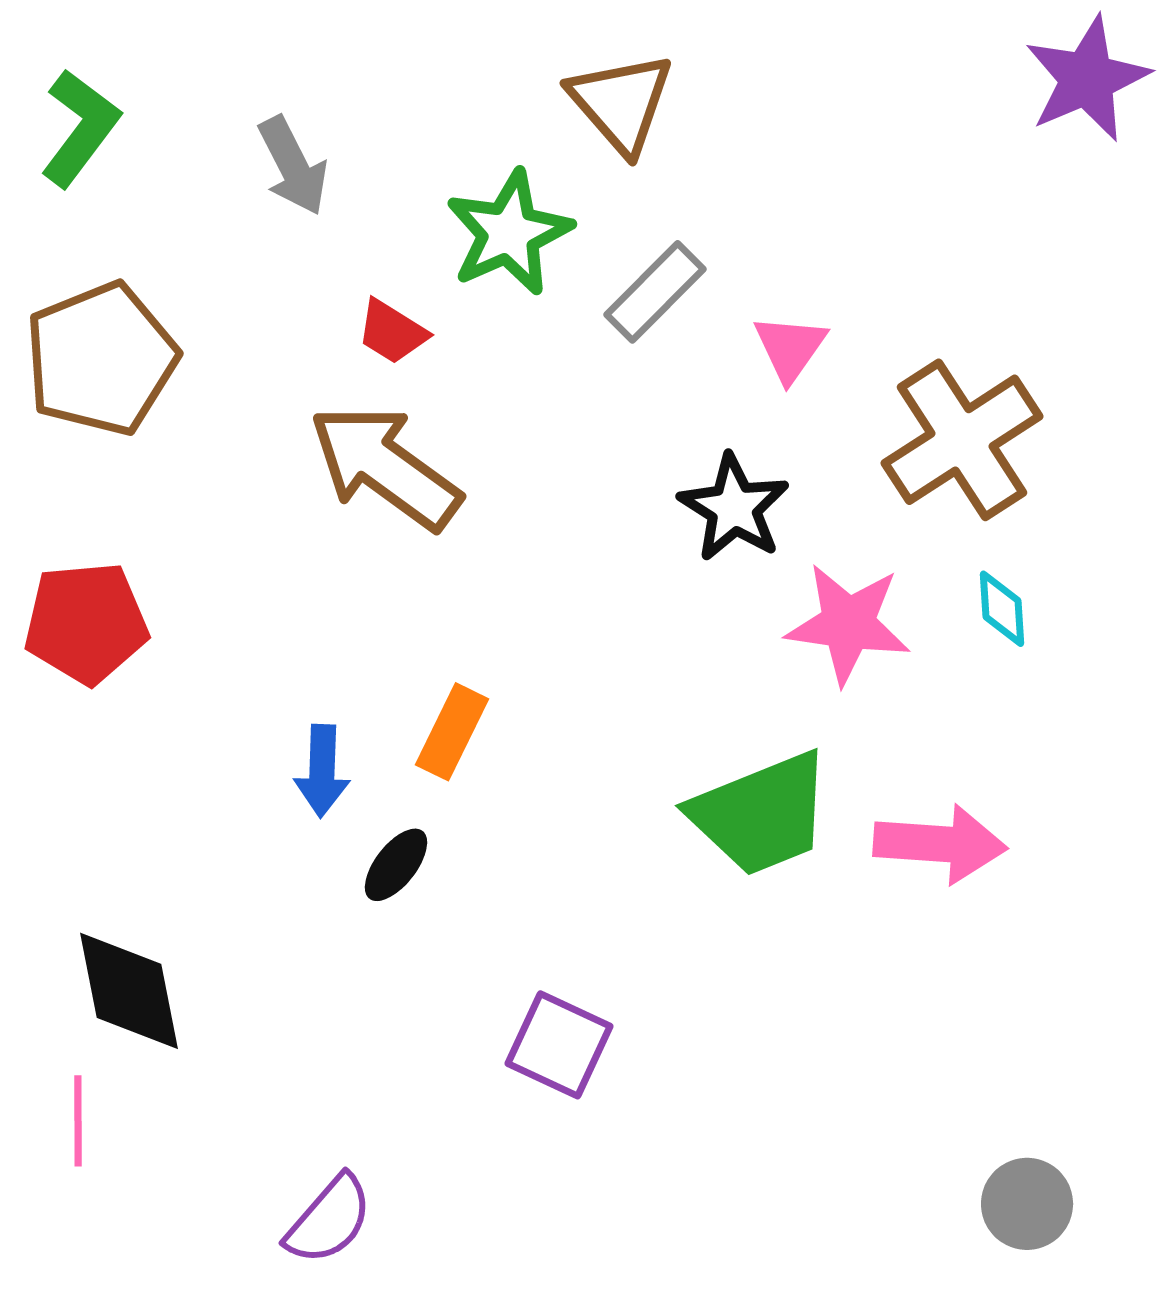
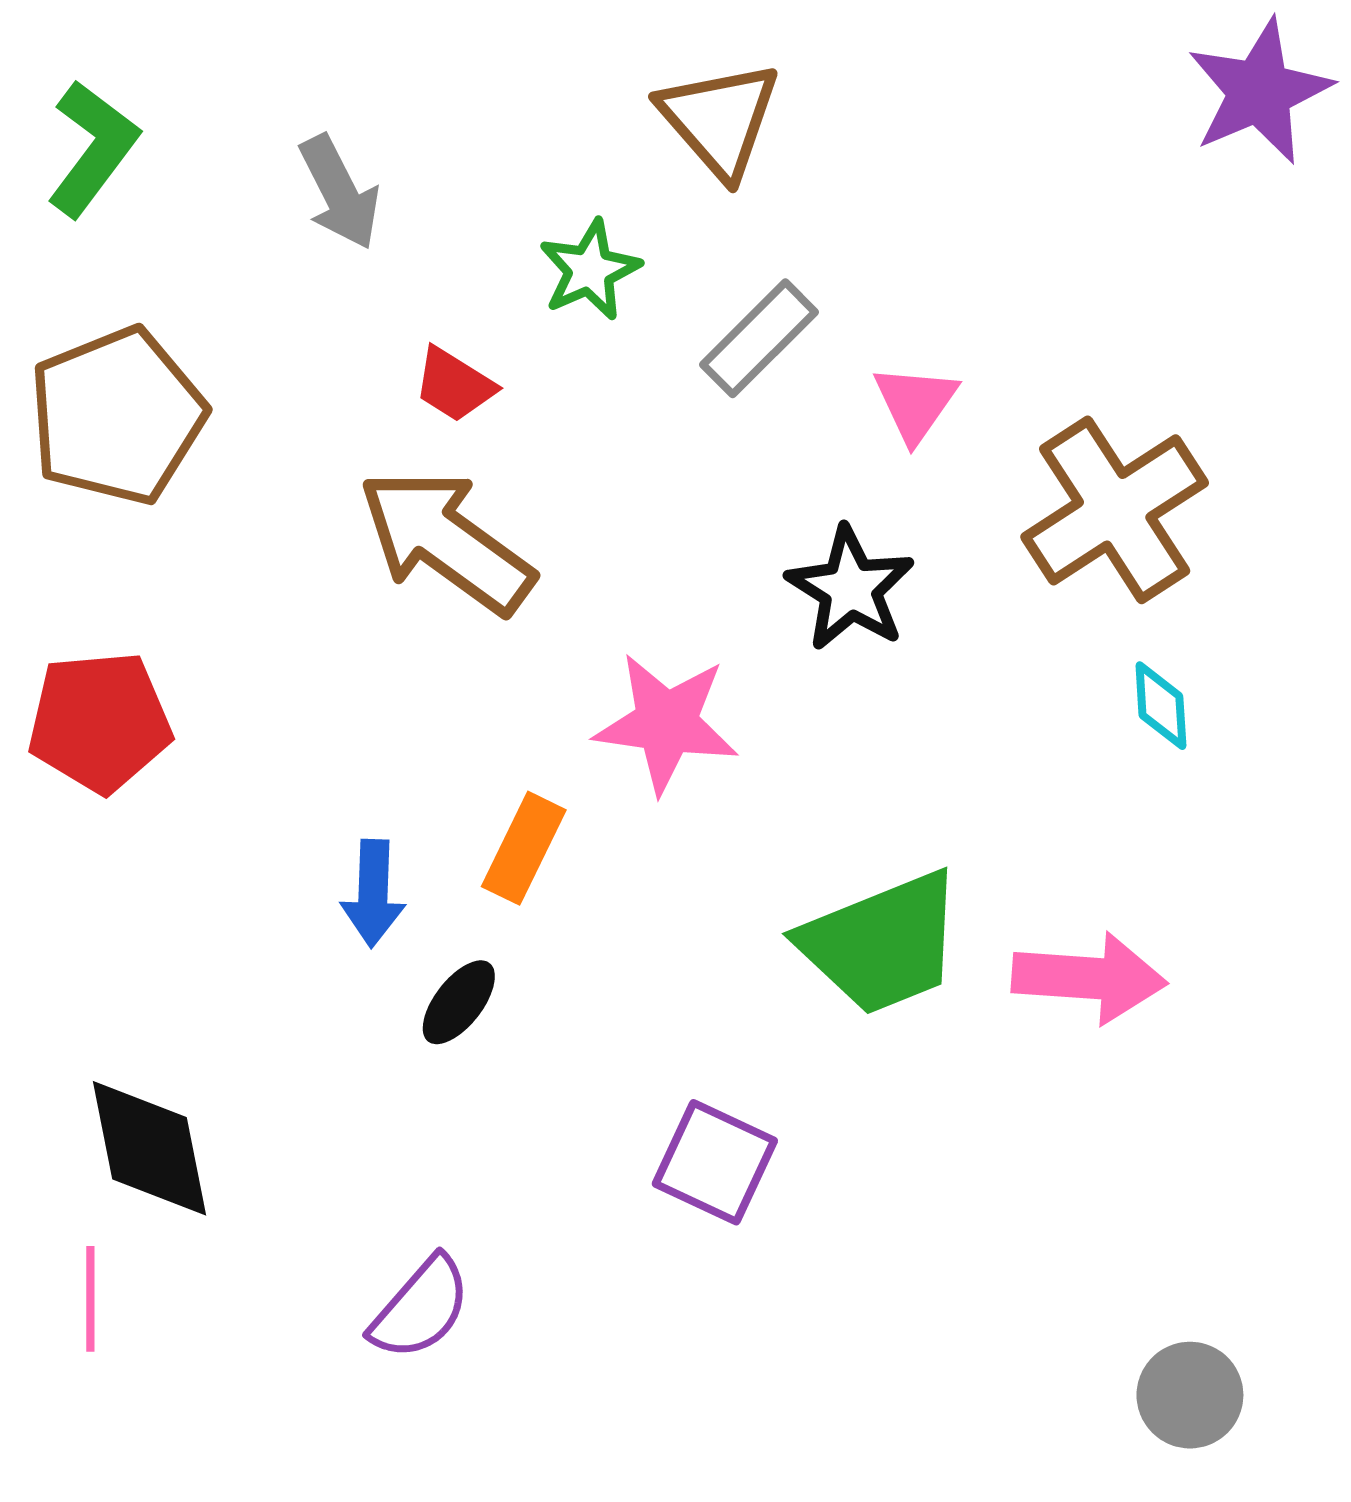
green star: (509, 233) -> (590, 270), size x0.7
pink star: (848, 624) -> (666, 723), moved
purple square: (559, 1045) -> (715, 1162), moved
purple semicircle: (329, 1220) -> (421, 1308), moved

